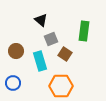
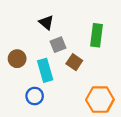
blue circle: (13, 83) -> (35, 96), moved
orange hexagon: (61, 86) -> (100, 100), moved

